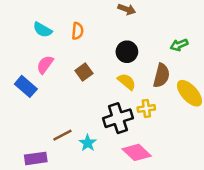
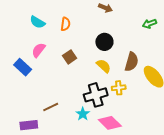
green arrow: (179, 45) -> (149, 24), moved
cyan star: (88, 143) -> (83, 114), moved

